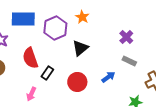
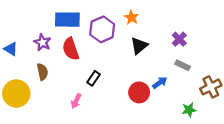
black triangle: (80, 48) -> (139, 46), moved
red semicircle: (30, 58) -> (71, 49), moved
red circle: (77, 82) -> (139, 92), moved

